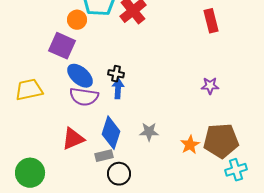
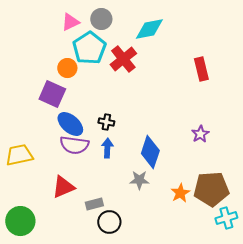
purple star: (210, 86) -> (200, 134), turned -30
blue arrow: (118, 89) -> (107, 148), moved
yellow trapezoid: (29, 90) -> (19, 155), moved
blue diamond: (111, 133) -> (150, 152), moved

